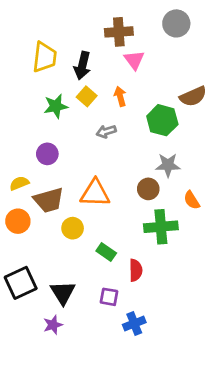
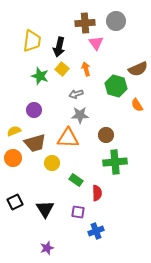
gray circle: (176, 23) -> (116, 21), moved
green star: (56, 106) -> (40, 76), turned 30
gray star: (168, 165) -> (80, 115), moved
orange semicircle: (192, 200) -> (137, 105), moved
black square: (21, 283) -> (15, 202), size x0.7
purple star: (53, 325) -> (47, 248), moved

